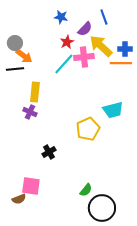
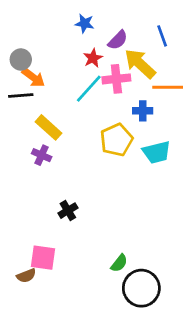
blue line: (104, 17) -> (162, 36), moved
blue cross: (125, 49) -> (143, 111), moved
yellow rectangle: (35, 92) -> (49, 127), turned -54
yellow pentagon: (88, 129) -> (116, 140), moved

